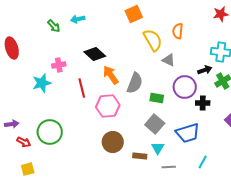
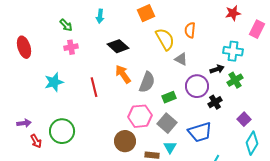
cyan arrow: (78, 19) -> (100, 16), moved, turned -72
black diamond: (95, 54) -> (118, 46), moved
pink cross: (59, 65) -> (71, 47), moved
green rectangle: (157, 98) -> (169, 97), turned -32
black cross: (203, 103) -> (215, 102), turned -32
pink hexagon: (108, 106) -> (140, 116), moved
red arrow: (24, 142) -> (36, 141), turned 32

